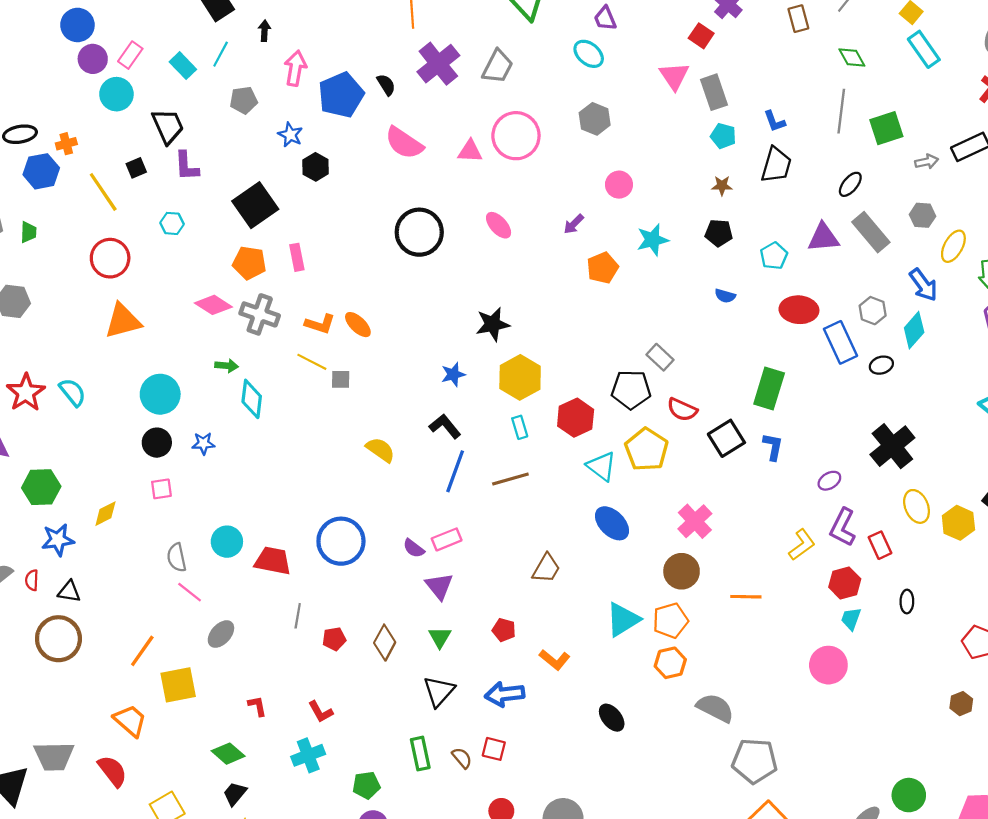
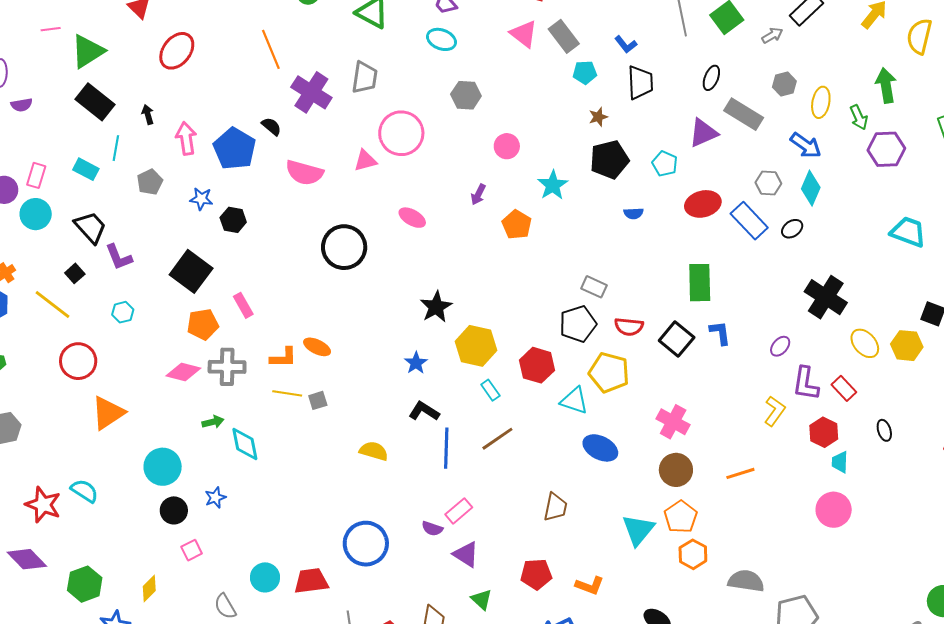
black pentagon: (719, 233) -> (609, 160), size x1.5
red pentagon: (504, 630) -> (536, 574), size x1.4

